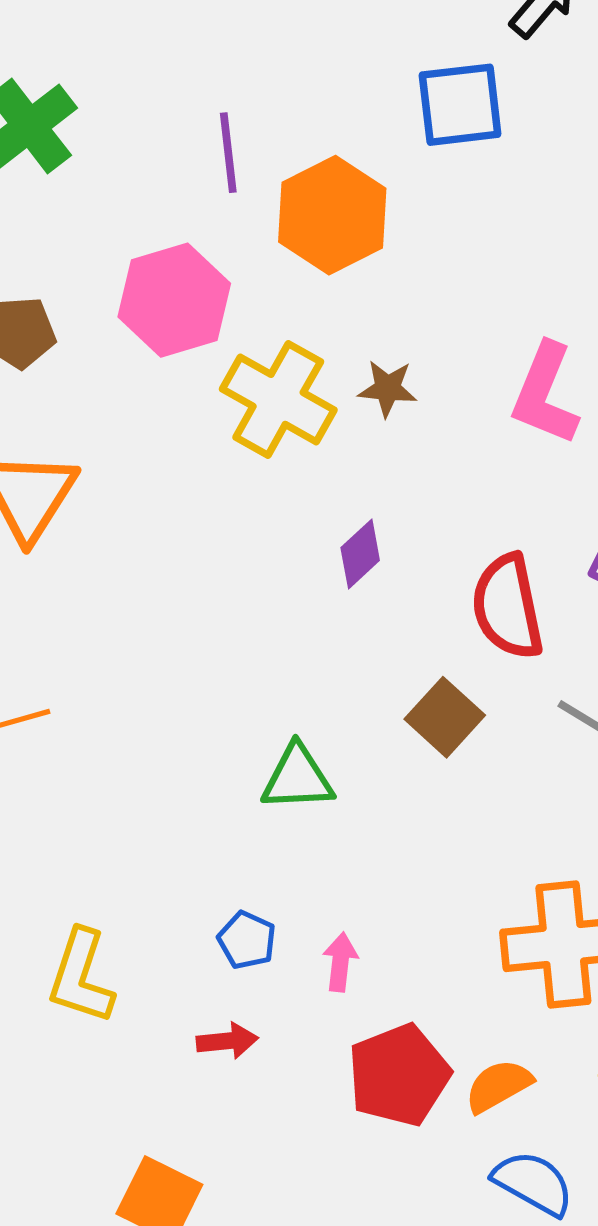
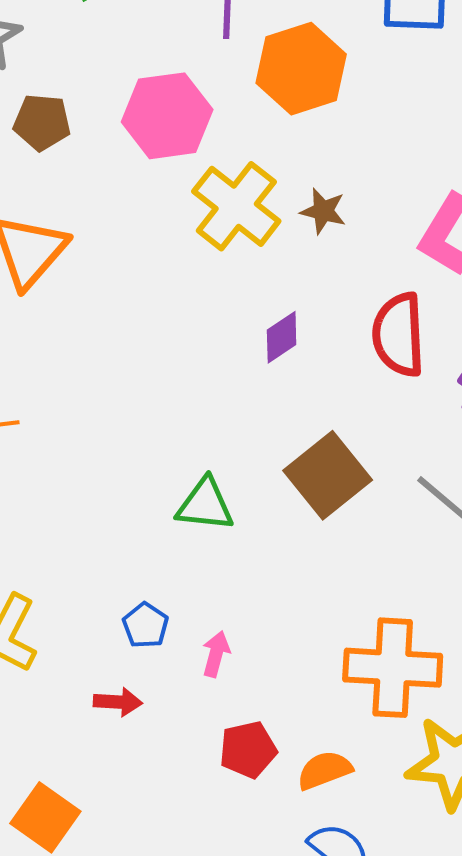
red semicircle: (508, 607) -> (399, 335), moved
brown square: (445, 717) -> (328, 475), size x1.4
red pentagon: (399, 1075) -> (248, 750), size x0.7

